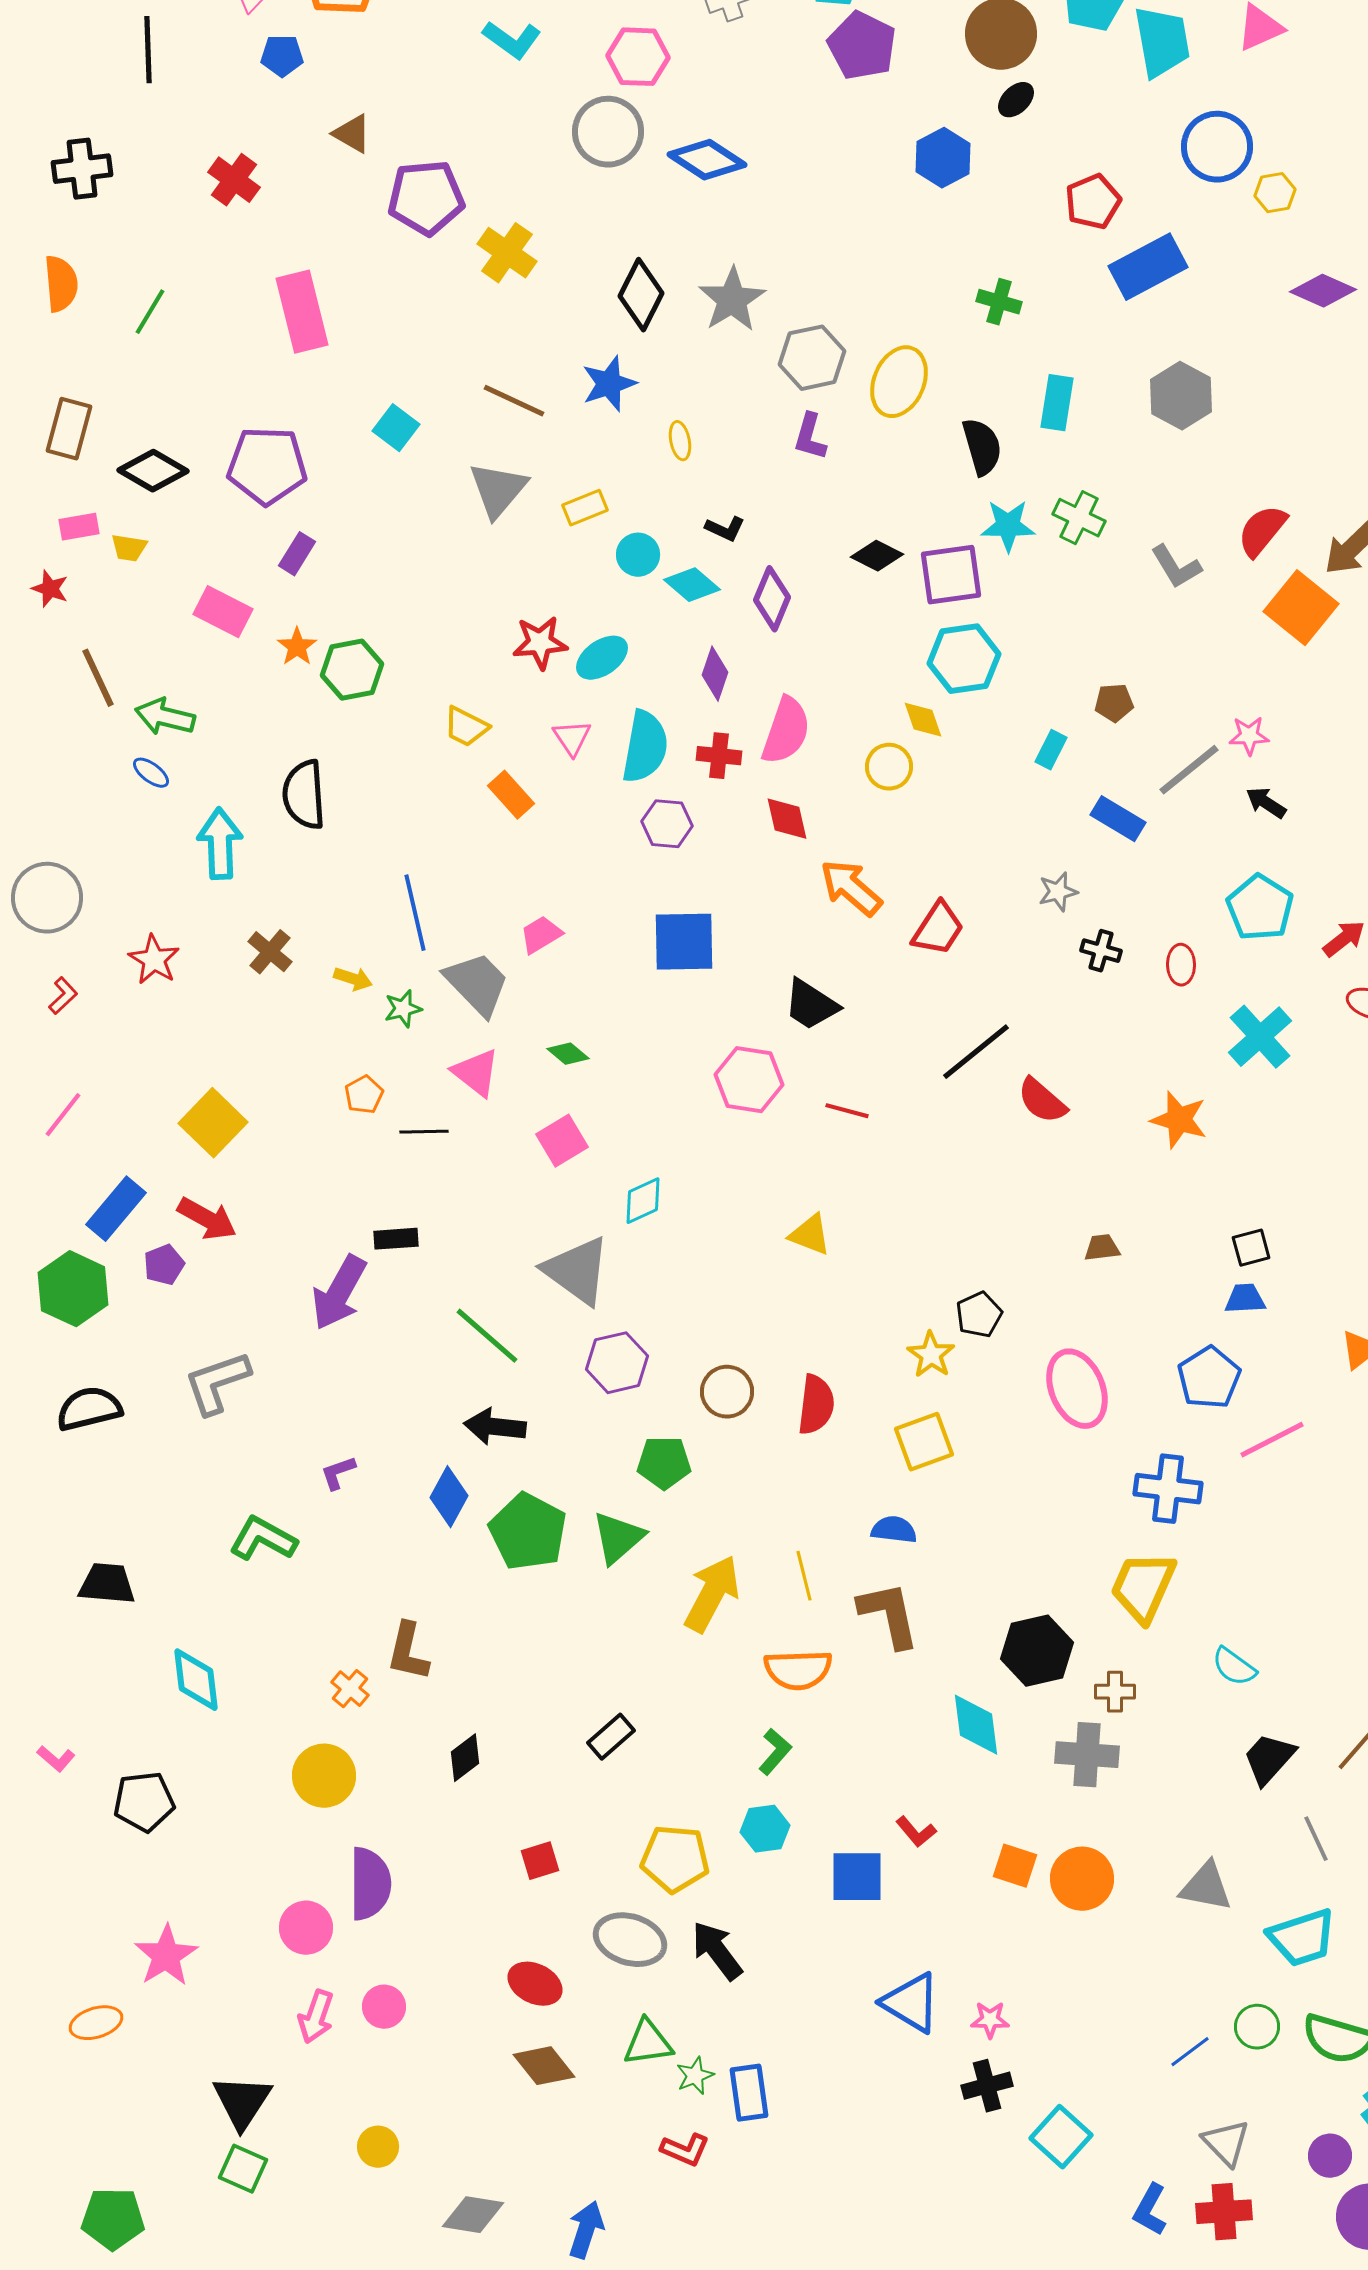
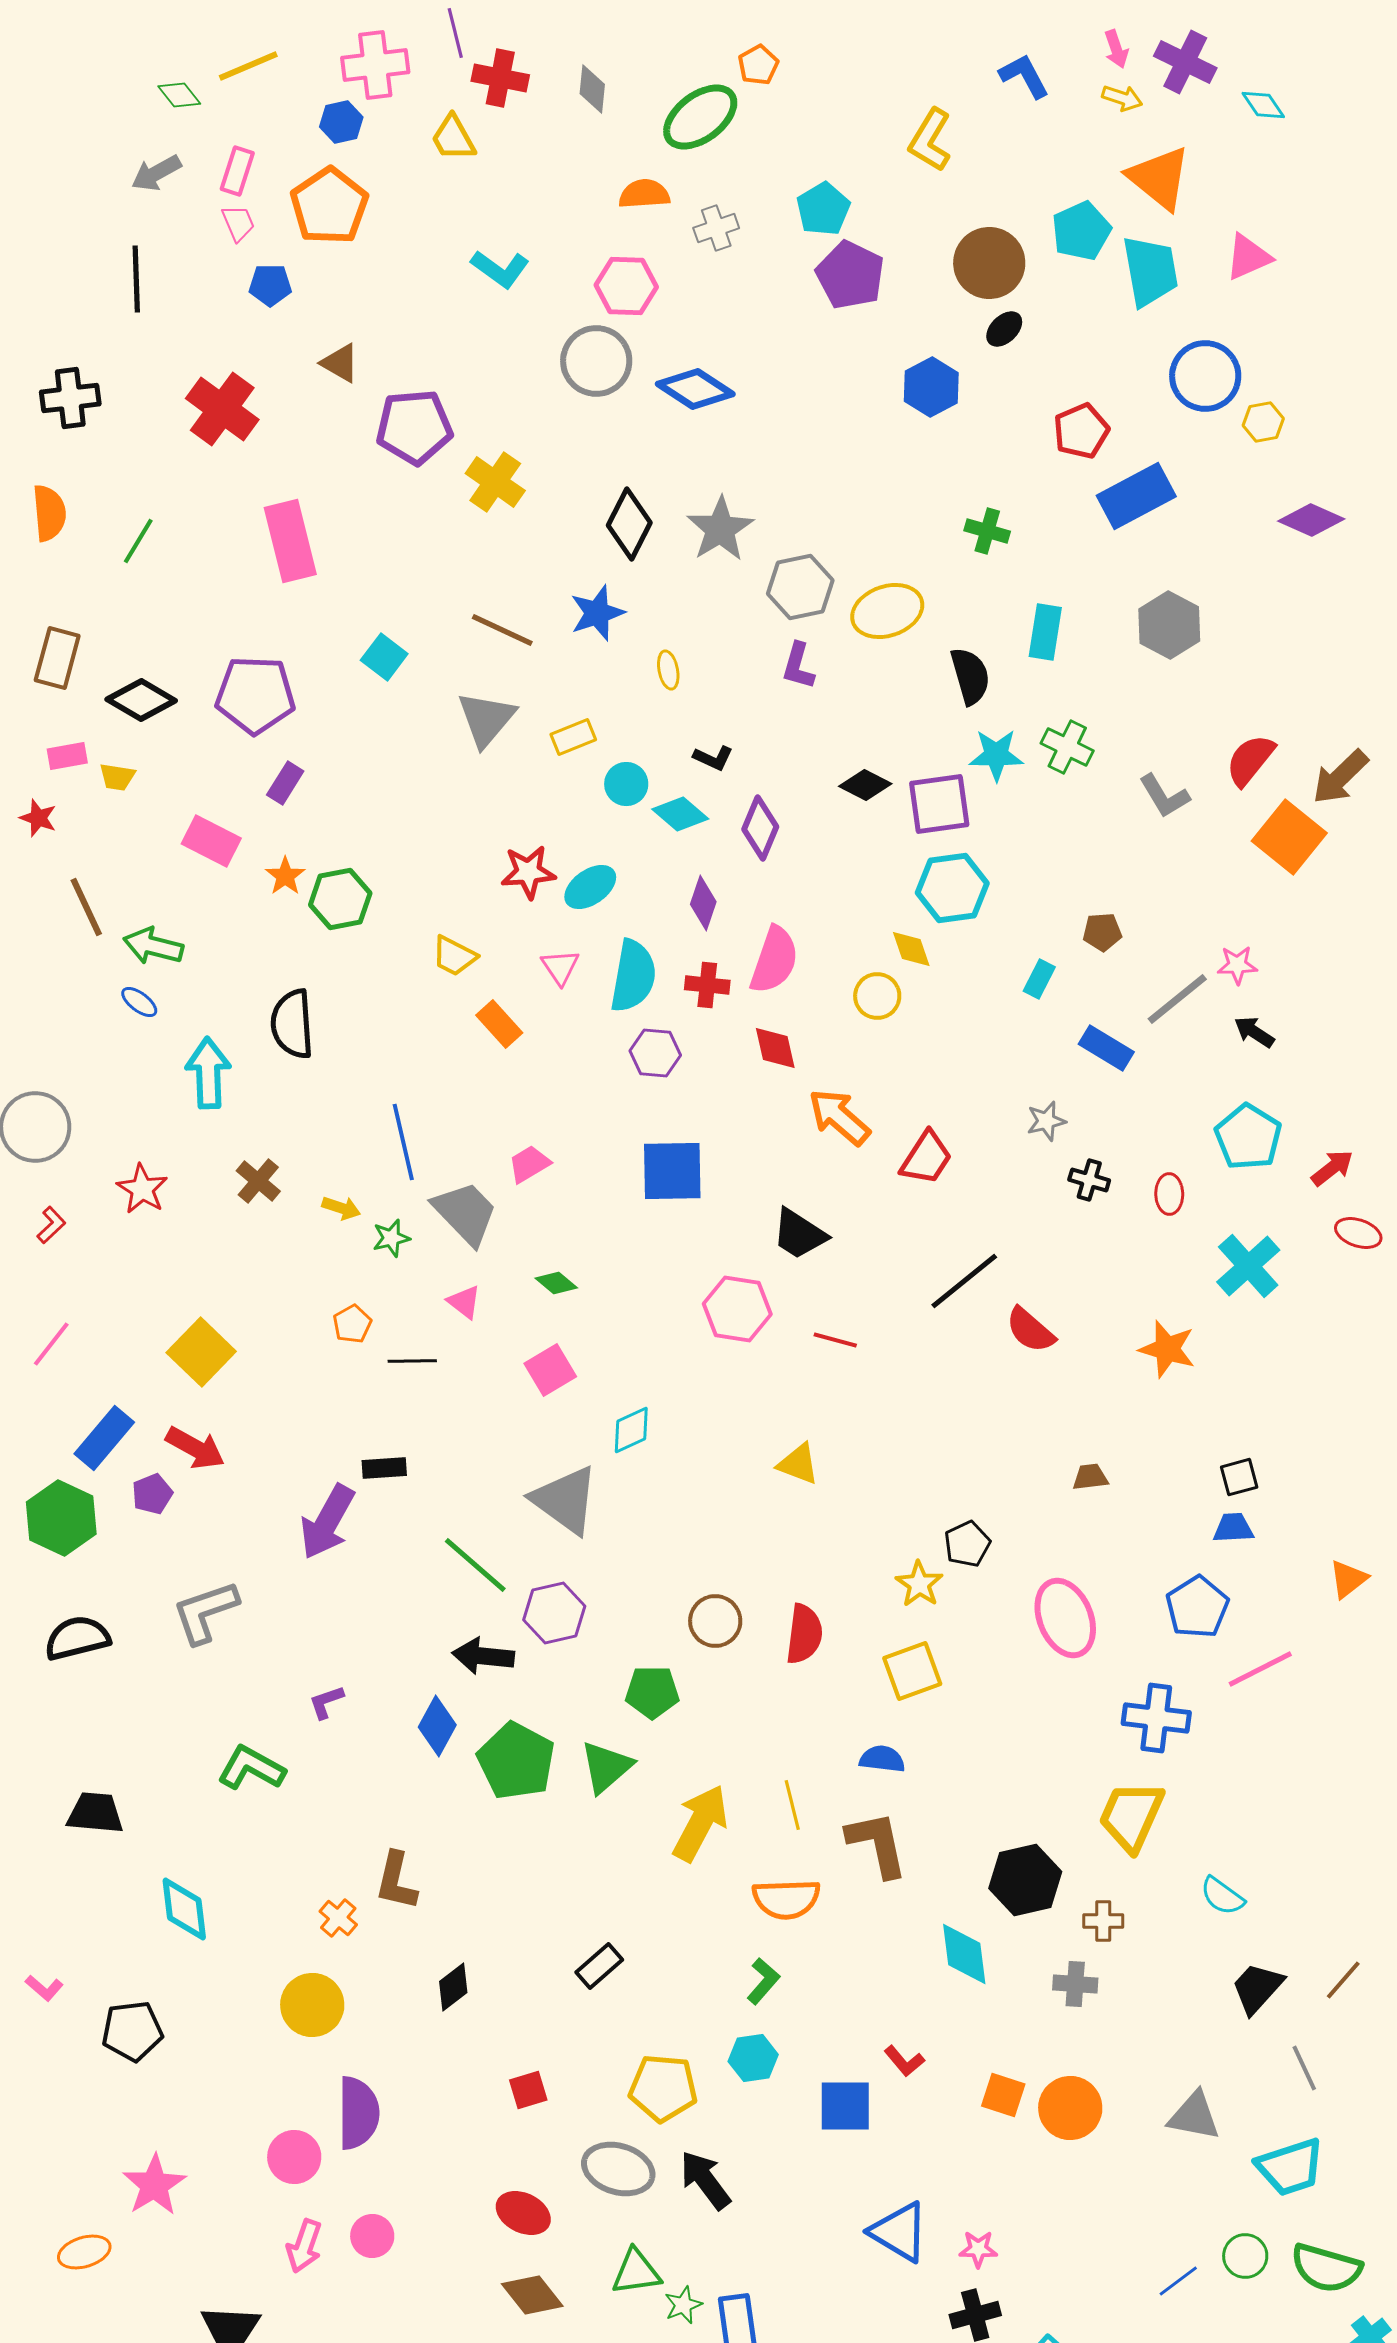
red cross: (234, 180) -> (222, 409), size x1.4
yellow ellipse: (899, 382) -> (887, 611), turned 48
pink triangle: (476, 1073) -> (464, 1302), size x0.7
purple hexagon: (617, 1363) -> (554, 1613), moved
gray cross: (1087, 1755) -> (1075, 1984), size x0.7

